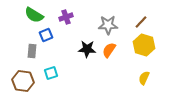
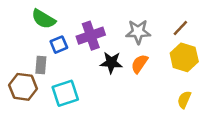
purple cross: (66, 17) -> (91, 36), moved, size x1.5
cyan square: (51, 73) -> (65, 93), size x1.5
brown hexagon: (23, 81) -> (23, 87), moved

